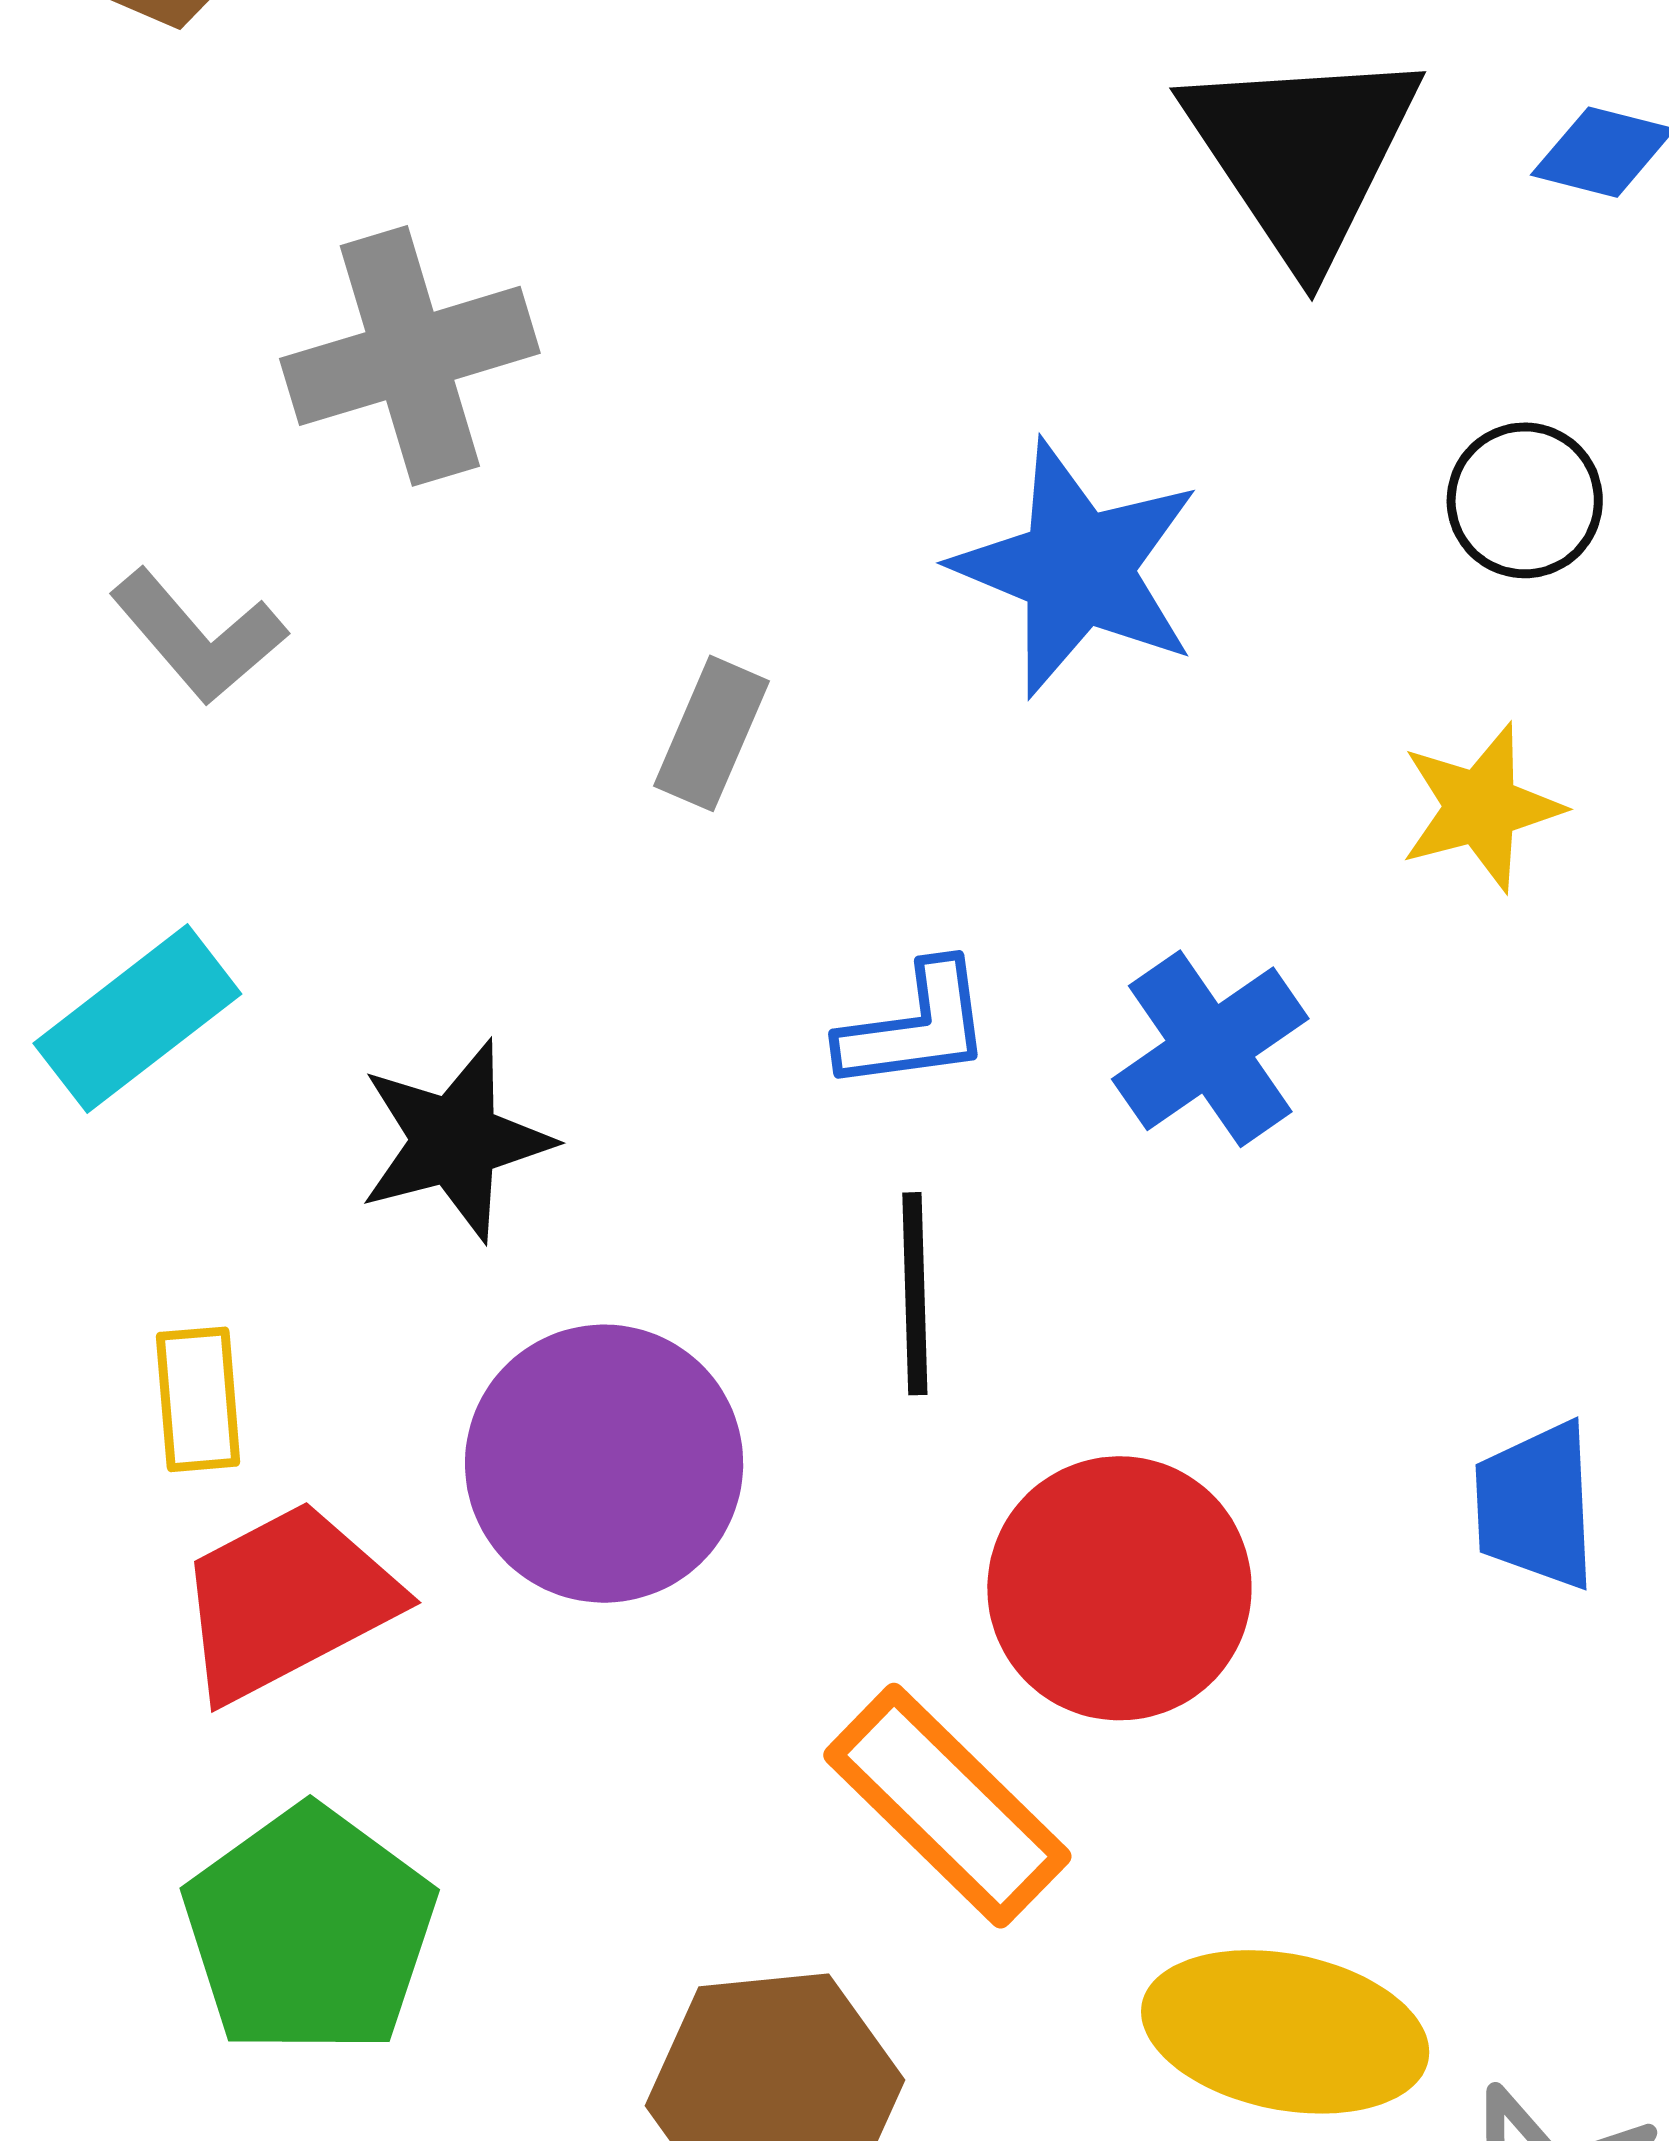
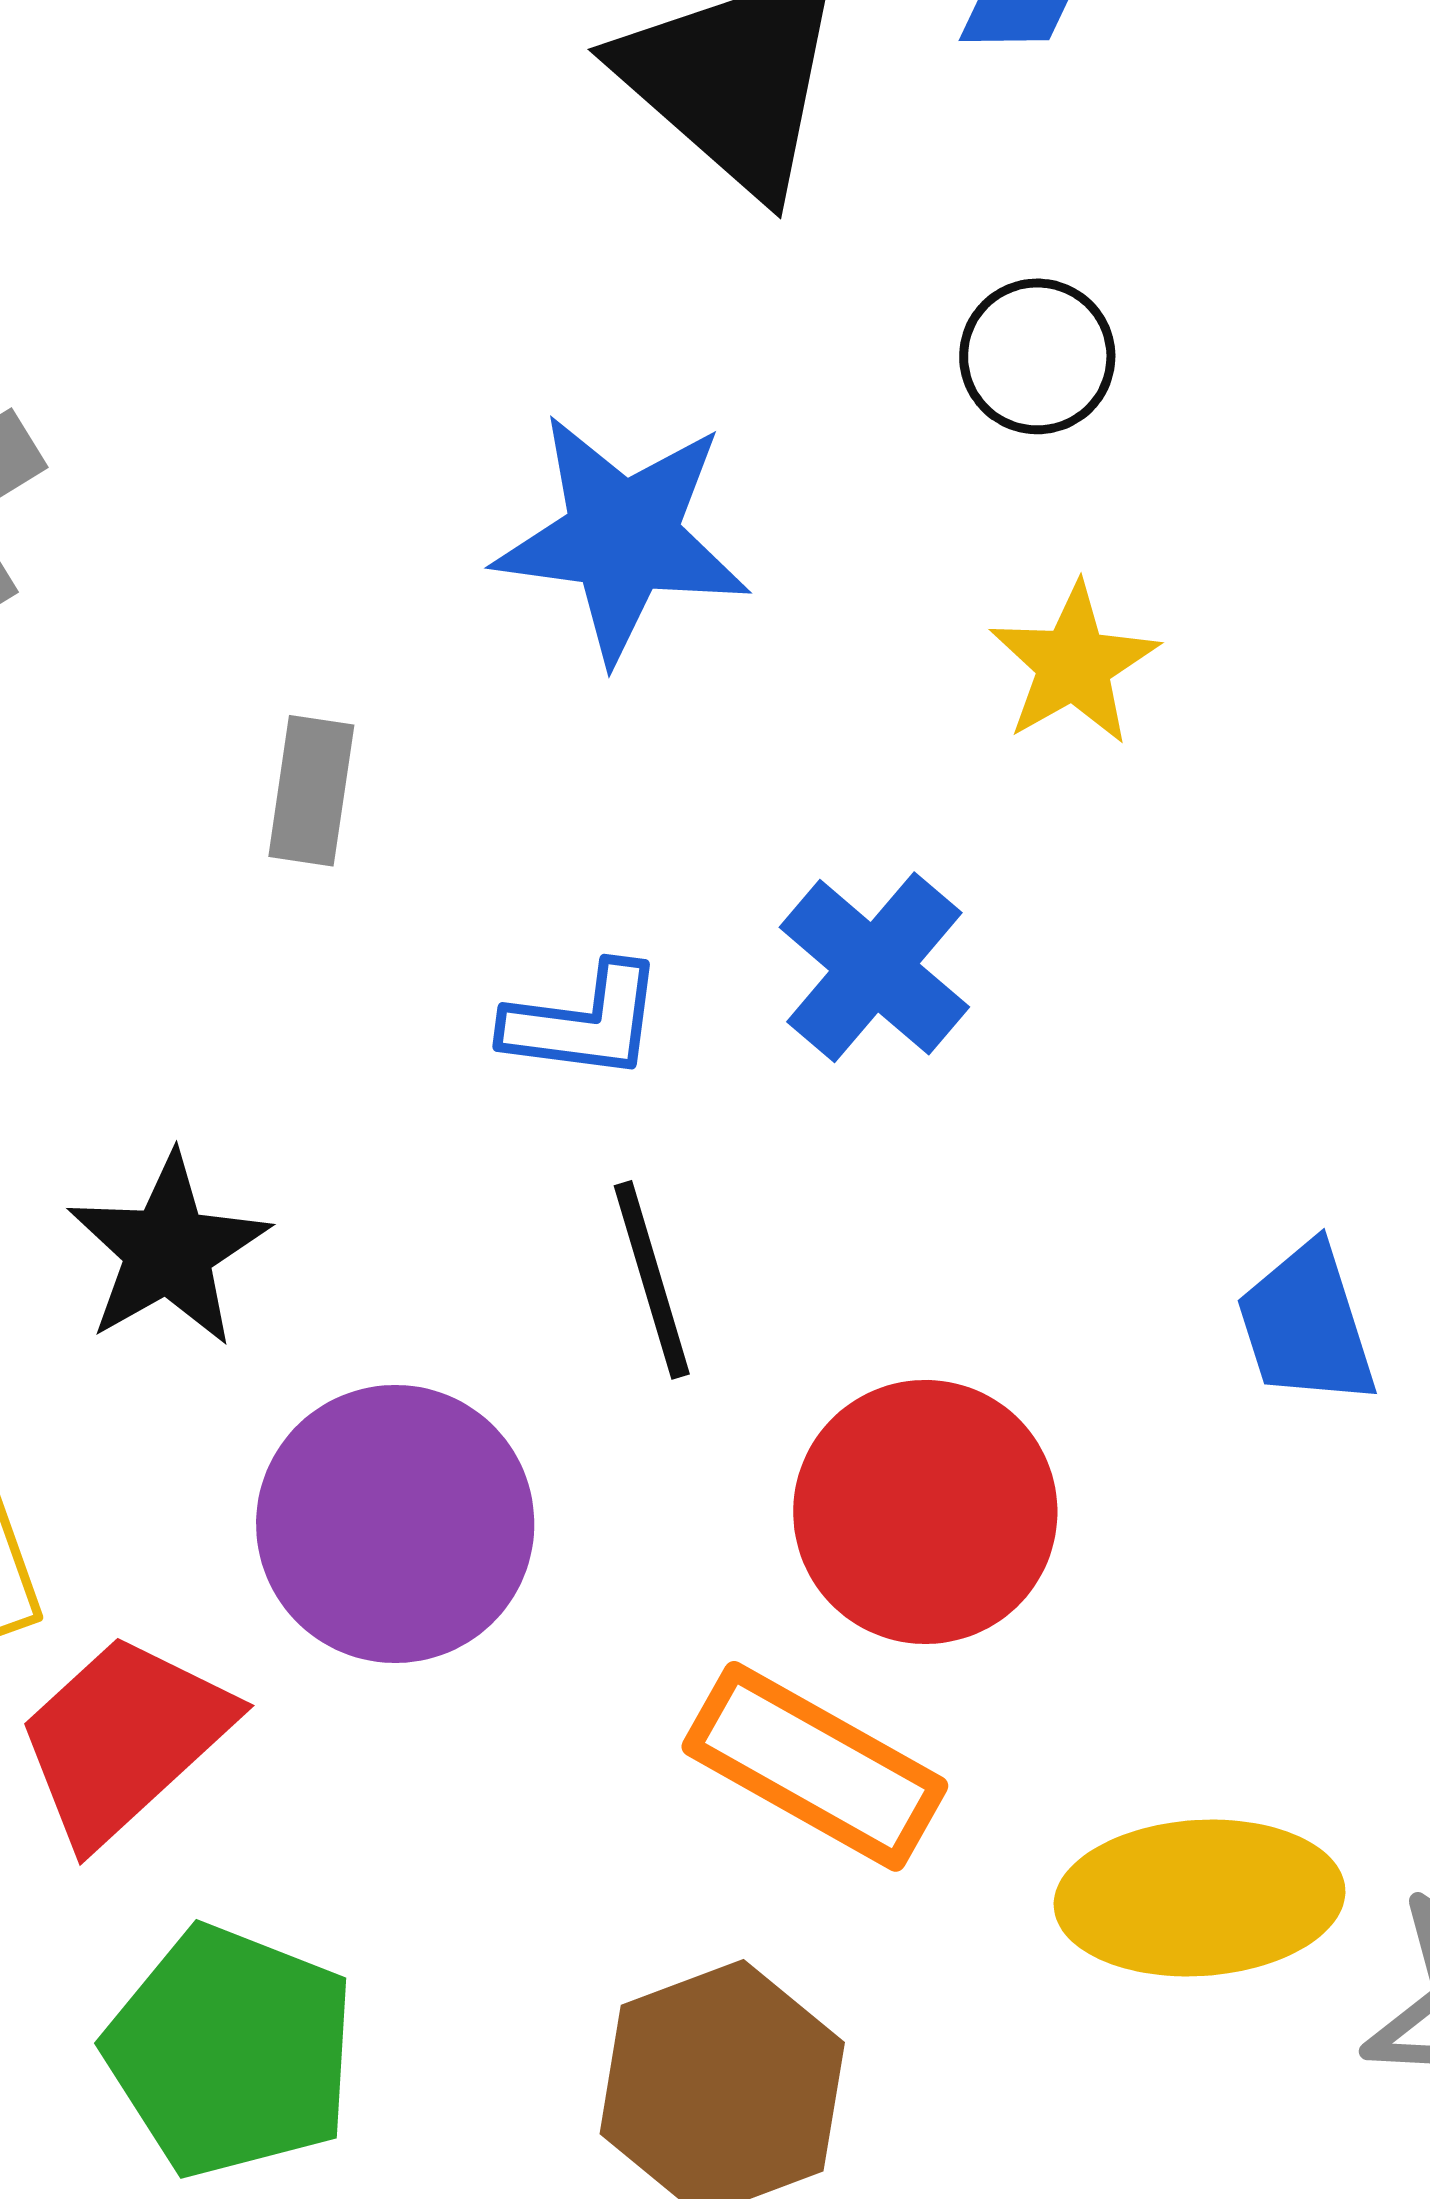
blue L-shape: (915, 1027) -> (584, 1022), turned 30

